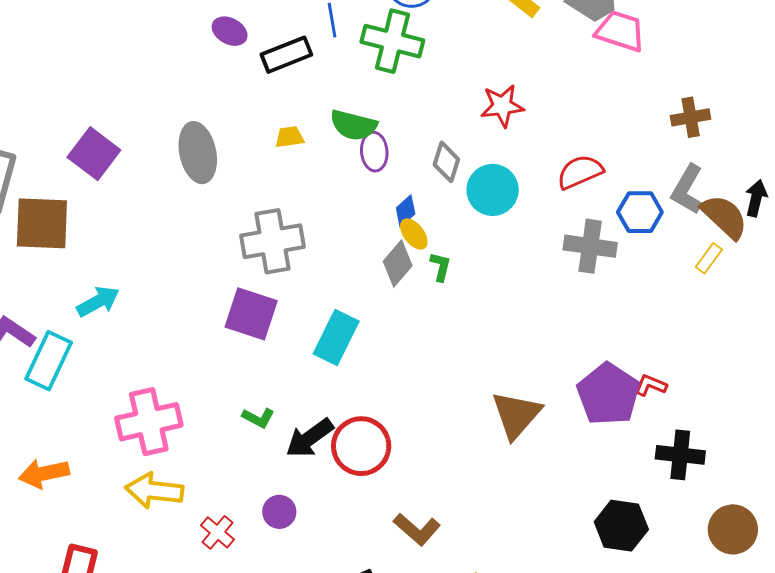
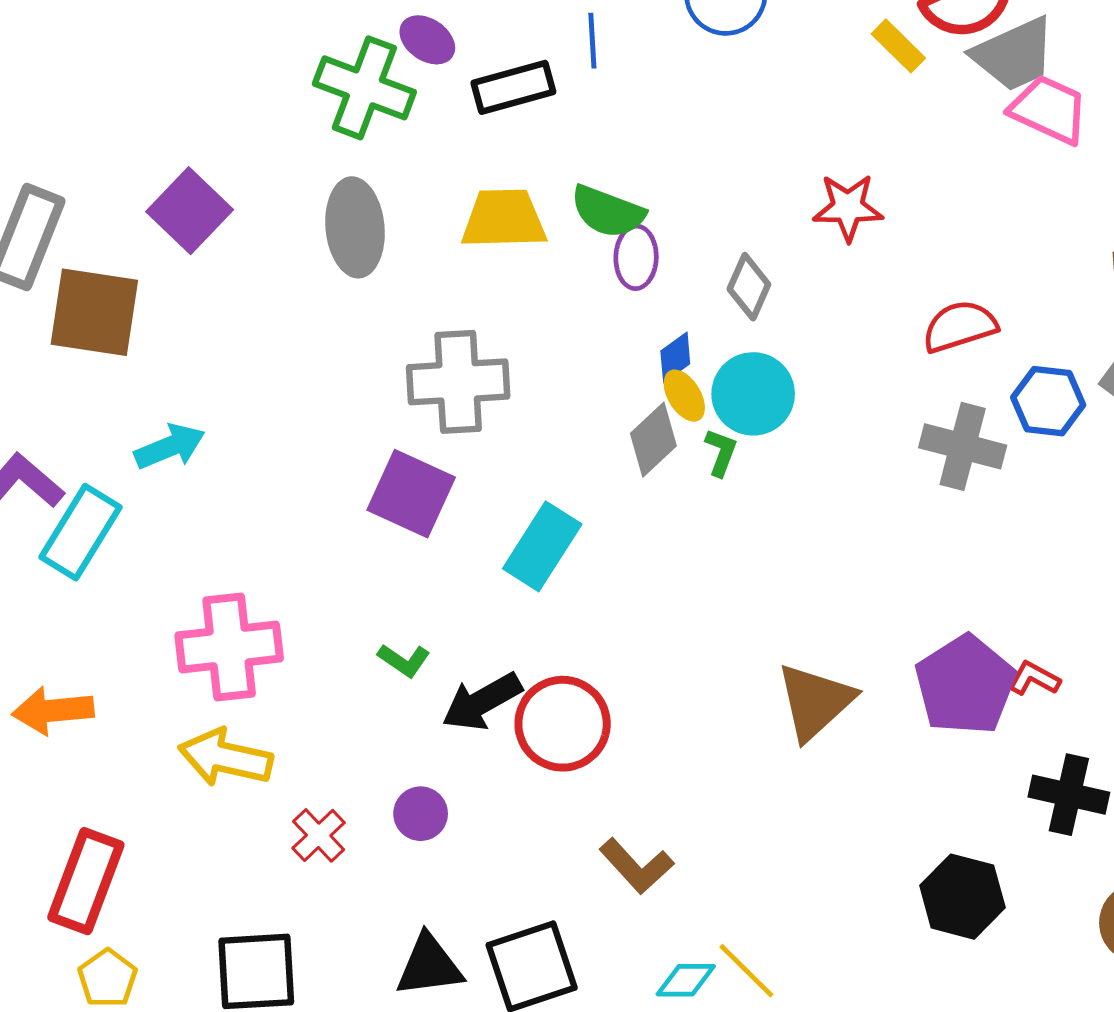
green cross: (392, 41) -> (364, 88), moved
yellow trapezoid: (290, 137) -> (504, 219), size x1.8
cyan circle: (493, 190) -> (753, 394), moved

